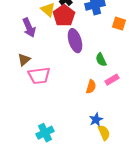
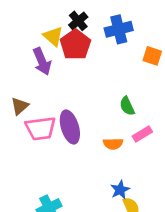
purple arrow: (29, 28) -> (42, 61), moved
purple ellipse: (75, 41) -> (70, 127), moved
orange semicircle: (91, 87) -> (113, 144), turned 72

